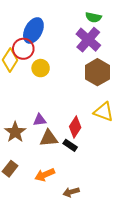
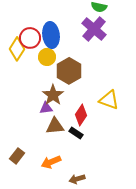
blue ellipse: (33, 30) -> (51, 35), moved, turned -35
brown hexagon: (97, 72) -> (69, 71), moved
brown star: (15, 132) -> (53, 95), moved

